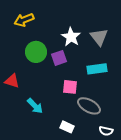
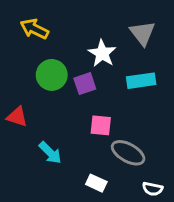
yellow arrow: (24, 20) -> (34, 29), turned 48
gray triangle: (99, 37) -> (142, 33), moved
cyan rectangle: (97, 69) -> (141, 81), moved

